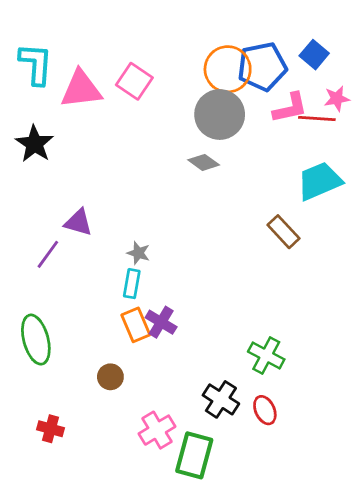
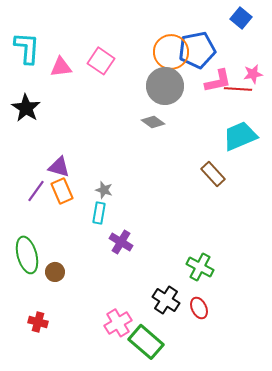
blue square: (314, 55) -> (241, 18), moved
pink triangle: (81, 89) -> (61, 67), size x0.7
orange rectangle: (136, 325) -> (62, 191), moved
brown circle: (110, 377) -> (55, 272), moved
green rectangle: (194, 455) -> (146, 342), turned -64

